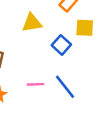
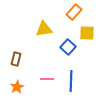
blue line: (65, 87) -> (71, 81), turned 40

